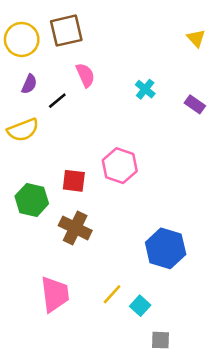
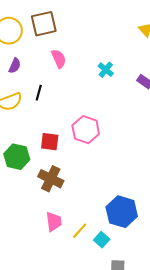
black line: (57, 101) -> (39, 93), moved, turned -35
blue hexagon: (166, 248) -> (122, 212), moved
pink trapezoid: (55, 294) -> (54, 222), moved, size x0.7

